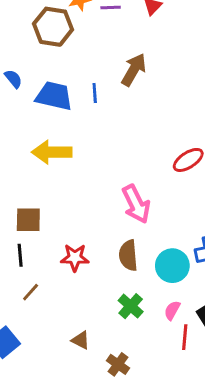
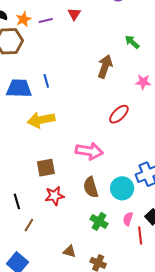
brown arrow: (134, 70) -> (105, 67), moved
yellow arrow: (52, 152) -> (41, 120), moved
pink arrow: (136, 204) -> (89, 151), turned -44
brown square: (28, 220) -> (46, 168), moved

